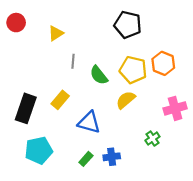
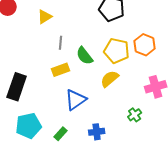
yellow rectangle: (60, 100) -> (61, 70), moved, turned 30
blue triangle: (89, 122) -> (76, 100), turned -50
green rectangle: (86, 159) -> (61, 134), moved

